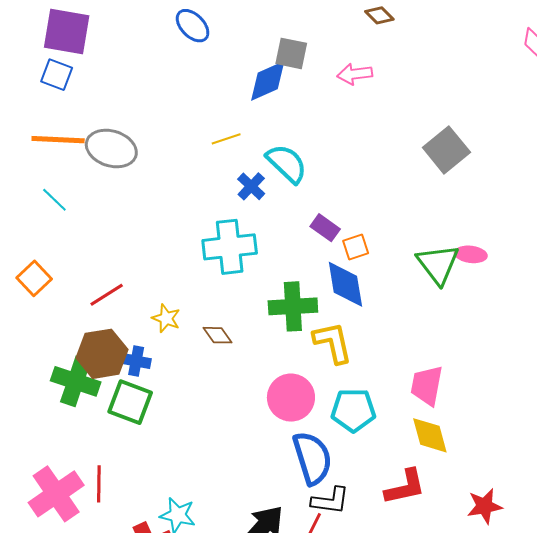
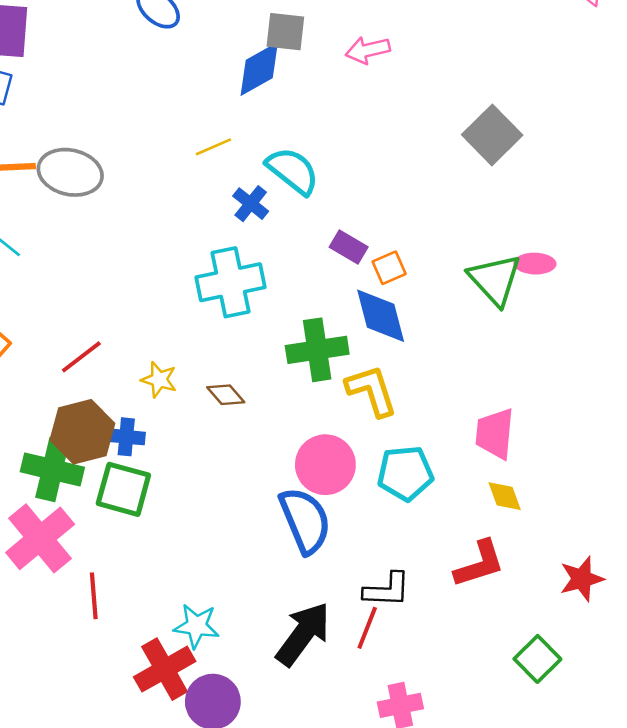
yellow diamond: (430, 435) -> (505, 496), size x0.7
blue semicircle: (312, 458) -> (305, 520), moved
pink cross: (56, 494) -> (40, 538), moved

